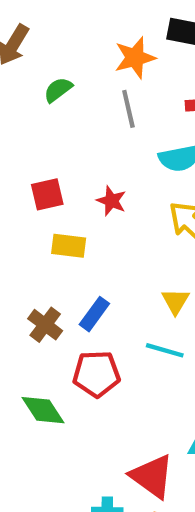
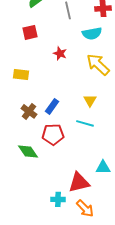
red square: (47, 194) -> (30, 32), moved
yellow rectangle: (69, 246) -> (21, 74), moved
red triangle: (152, 476) -> (79, 182), turned -50

